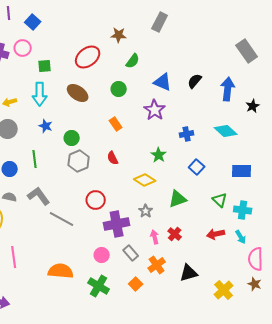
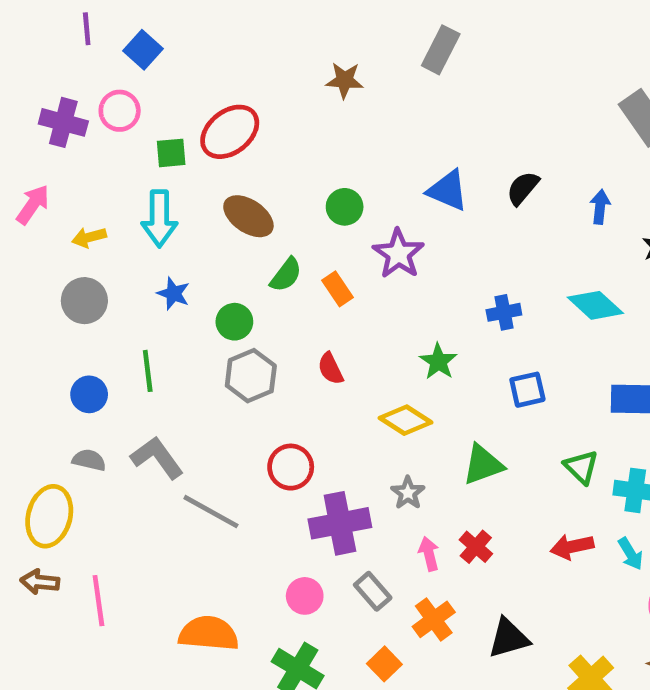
red ellipse: (88, 57) -> (230, 132), moved
green semicircle: (133, 61) -> (286, 275), moved
blue arrow: (228, 89) -> (600, 207), size x0.6
purple star: (155, 110) -> (398, 254), moved
blue square: (197, 167) -> (527, 390), turned 35

